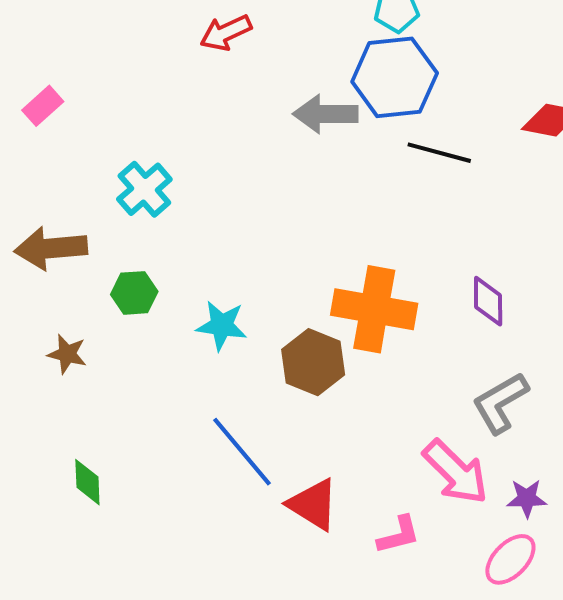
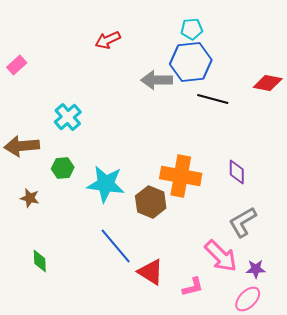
pink rectangle: (43, 106) -> (17, 65), moved
cyan star: (222, 326) -> (106, 184), size x1.5

